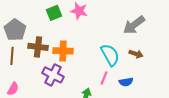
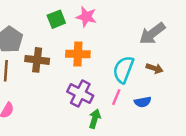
orange cross: (63, 51) -> (78, 54), moved
cyan semicircle: (110, 55) -> (123, 70), turned -130
purple cross: (53, 75) -> (80, 94), moved

